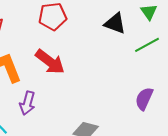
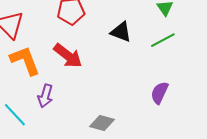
black triangle: (115, 23) -> (121, 32), moved

